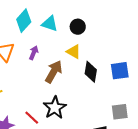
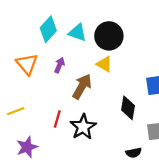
black circle: (78, 27) -> (109, 36), size x1.6
black diamond: (91, 72) -> (128, 108), moved
red line: (32, 118) -> (57, 119), moved, turned 63

